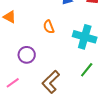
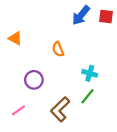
cyan cross: (85, 37) -> (90, 73), moved, size x0.6
green line: (87, 70) -> (87, 96), moved

